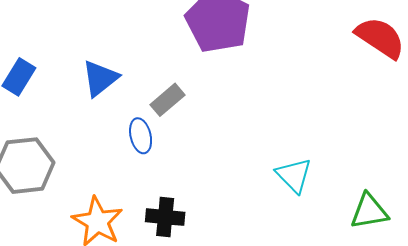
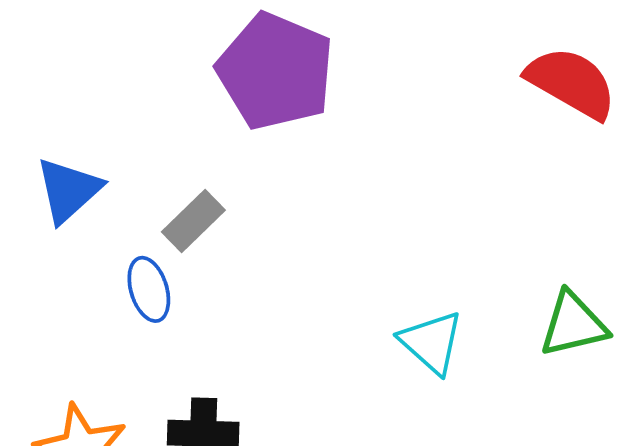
green triangle: (369, 211) -> (573, 324), moved

